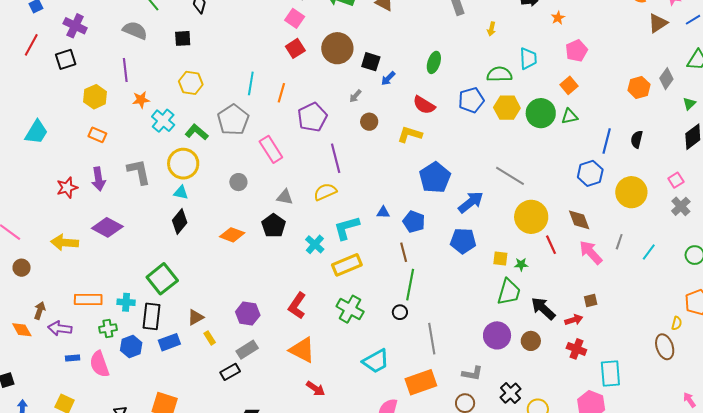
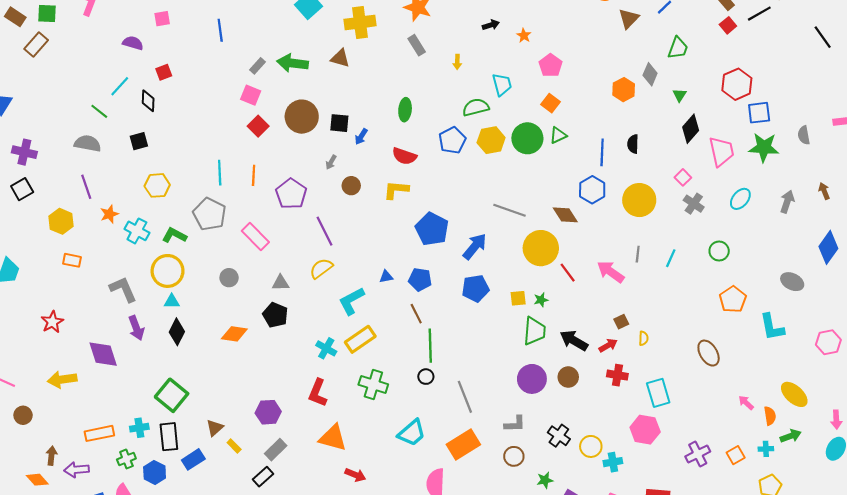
purple arrow: (98, 179) -> (136, 328), moved
brown diamond: (579, 220) -> (565, 215), moved
purple diamond: (107, 227) -> (103, 354), turned 56
cyan cross: (315, 244) -> (326, 348), moved
yellow semicircle: (677, 323) -> (643, 338), moved

